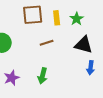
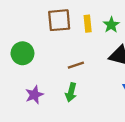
brown line: (47, 43) -> (76, 65), moved

